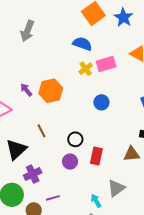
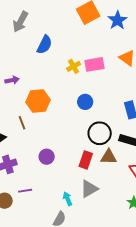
blue semicircle: (82, 44) -> (45, 45), moved, turned 90
purple arrow: (26, 90) -> (12, 80), turned 112
orange hexagon: (51, 91) -> (38, 101), moved
black circle: (75, 139) -> (100, 133), moved, size x1.5
red rectangle: (96, 156) -> (86, 160), moved

